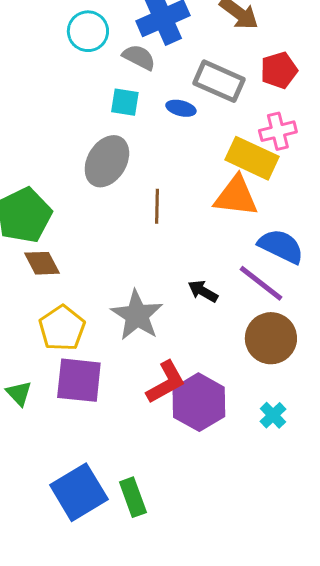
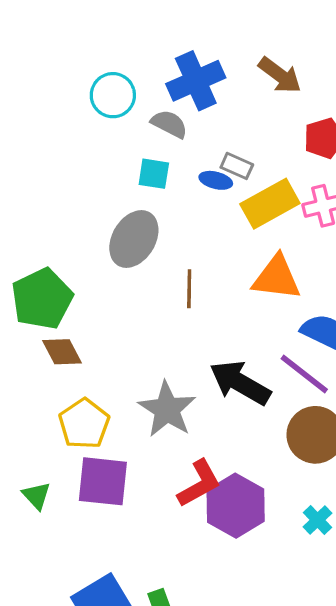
gray rectangle: (219, 81) -> (237, 166), moved, size x0.6
yellow rectangle: (252, 158) -> (270, 204), moved, turned -54
black arrow: (203, 291) -> (240, 383), size x1.8

